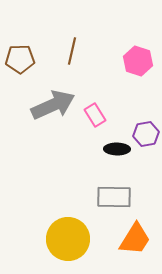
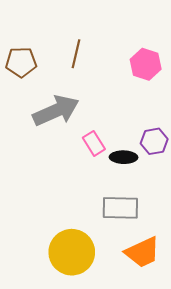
pink rectangle: (95, 115) -> (94, 143), moved
orange trapezoid: (135, 239) -> (143, 252), turned 33

